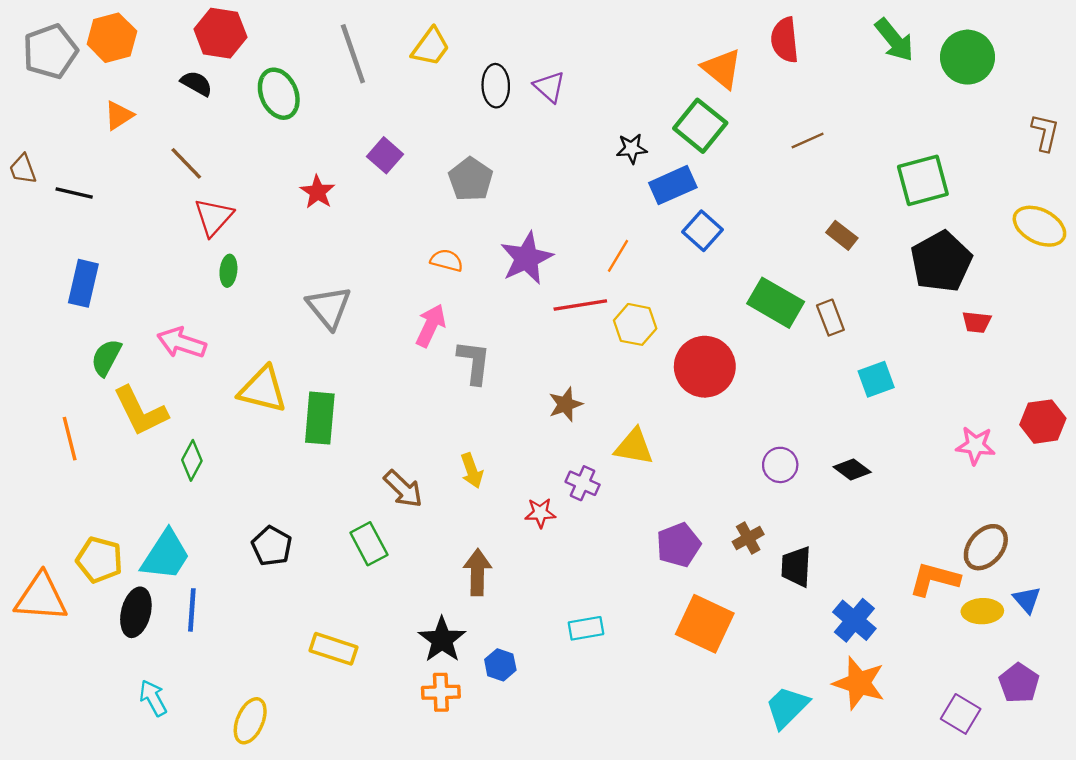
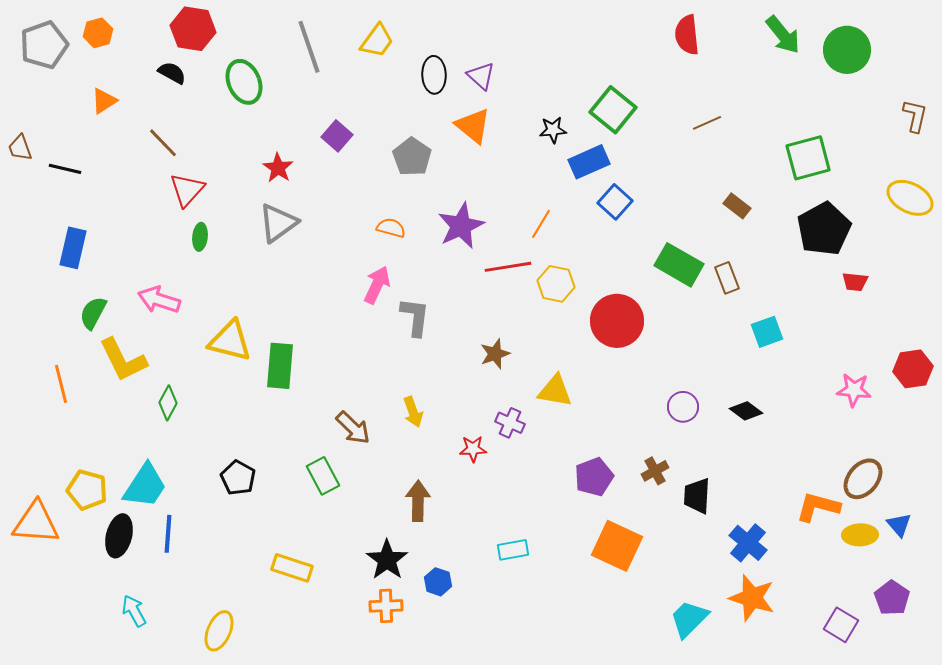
orange hexagon: (112, 38) -> (98, 33), size x0.7
orange triangle: (722, 69) -> (473, 126), moved
gray triangle: (329, 307) -> (278, 223), moved, turned 33

